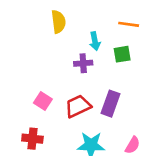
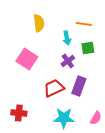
orange line: (129, 24) -> (84, 24), moved
purple cross: (83, 63) -> (68, 61), moved, turned -32
pink square: (43, 101) -> (27, 59), moved, size x1.5

